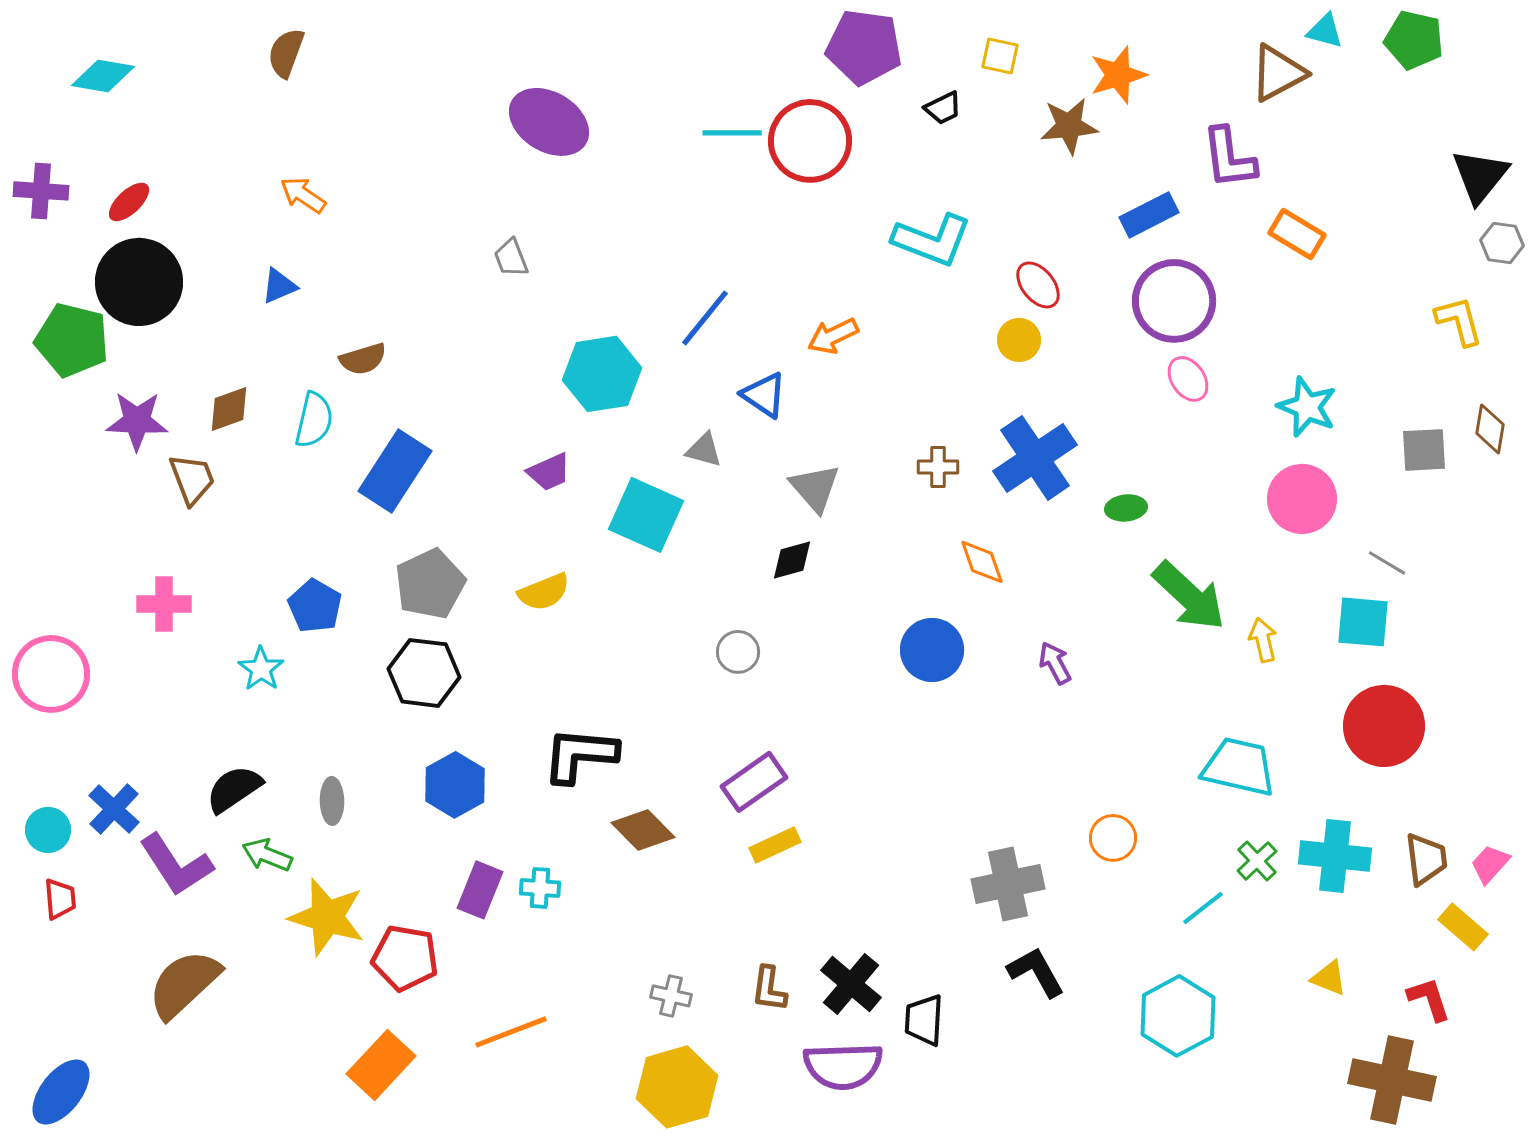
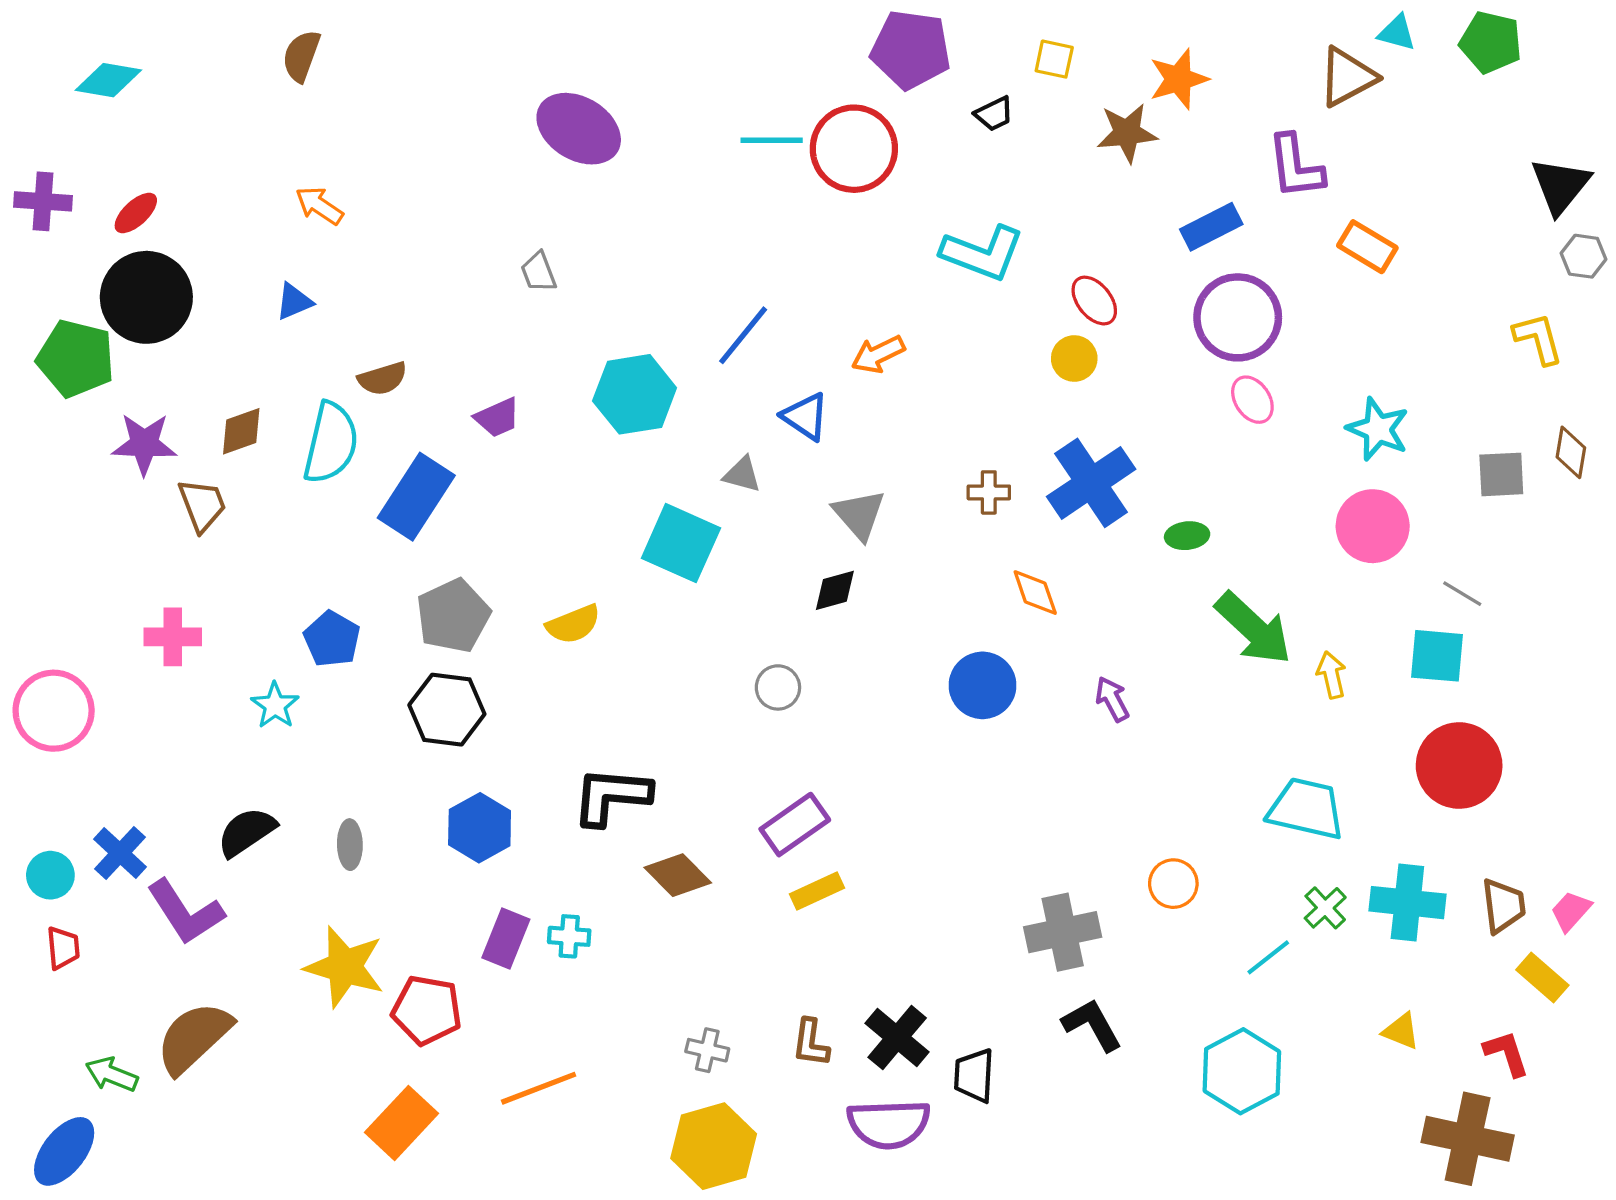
cyan semicircle: (314, 420) -> (331, 443), size x1.4
purple trapezoid: (549, 472) -> (497, 418), moved
green arrow: (267, 855) -> (112, 1074), moved

